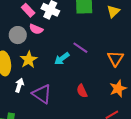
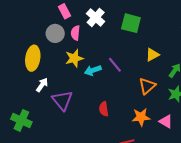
pink rectangle: (28, 10) -> (64, 11), moved
yellow triangle: (113, 11) -> (152, 55), moved
pink semicircle: (36, 29) -> (75, 33), turned 56
yellow star: (29, 60) -> (74, 58), moved

